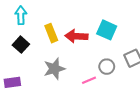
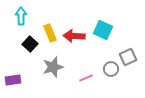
black square: (21, 45) -> (30, 44), moved
gray circle: (107, 67) -> (111, 69), moved

